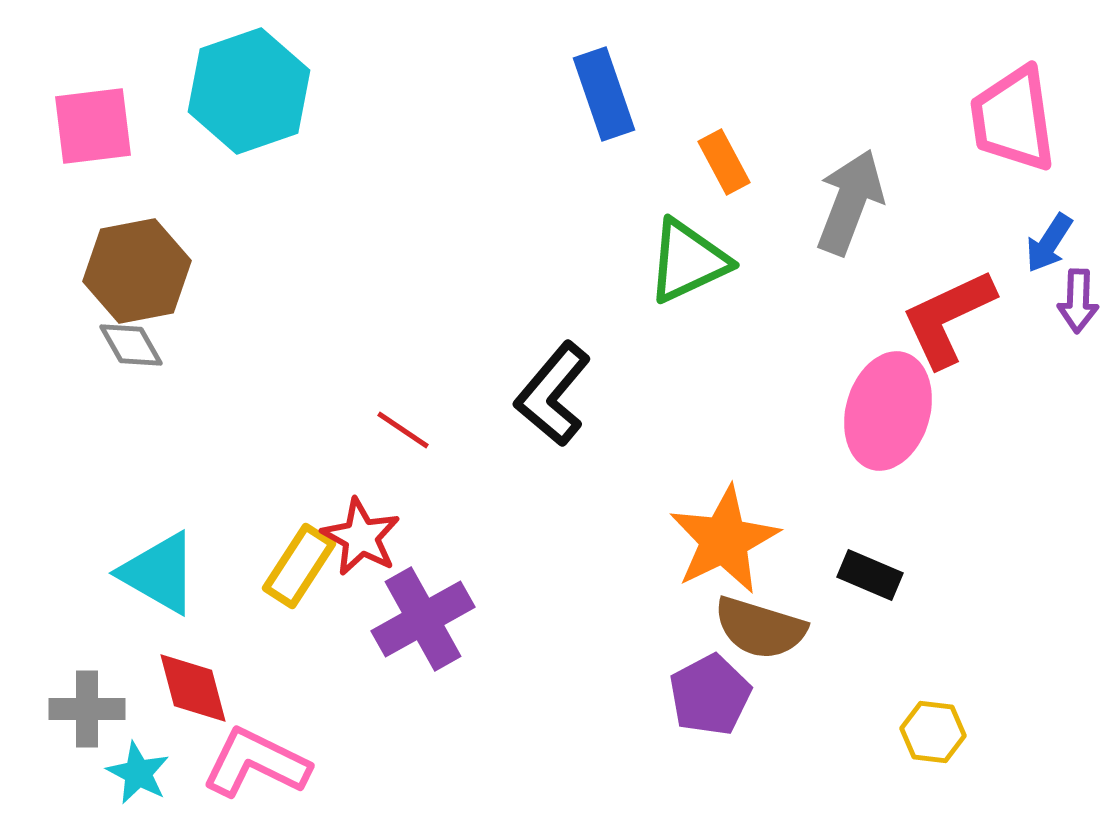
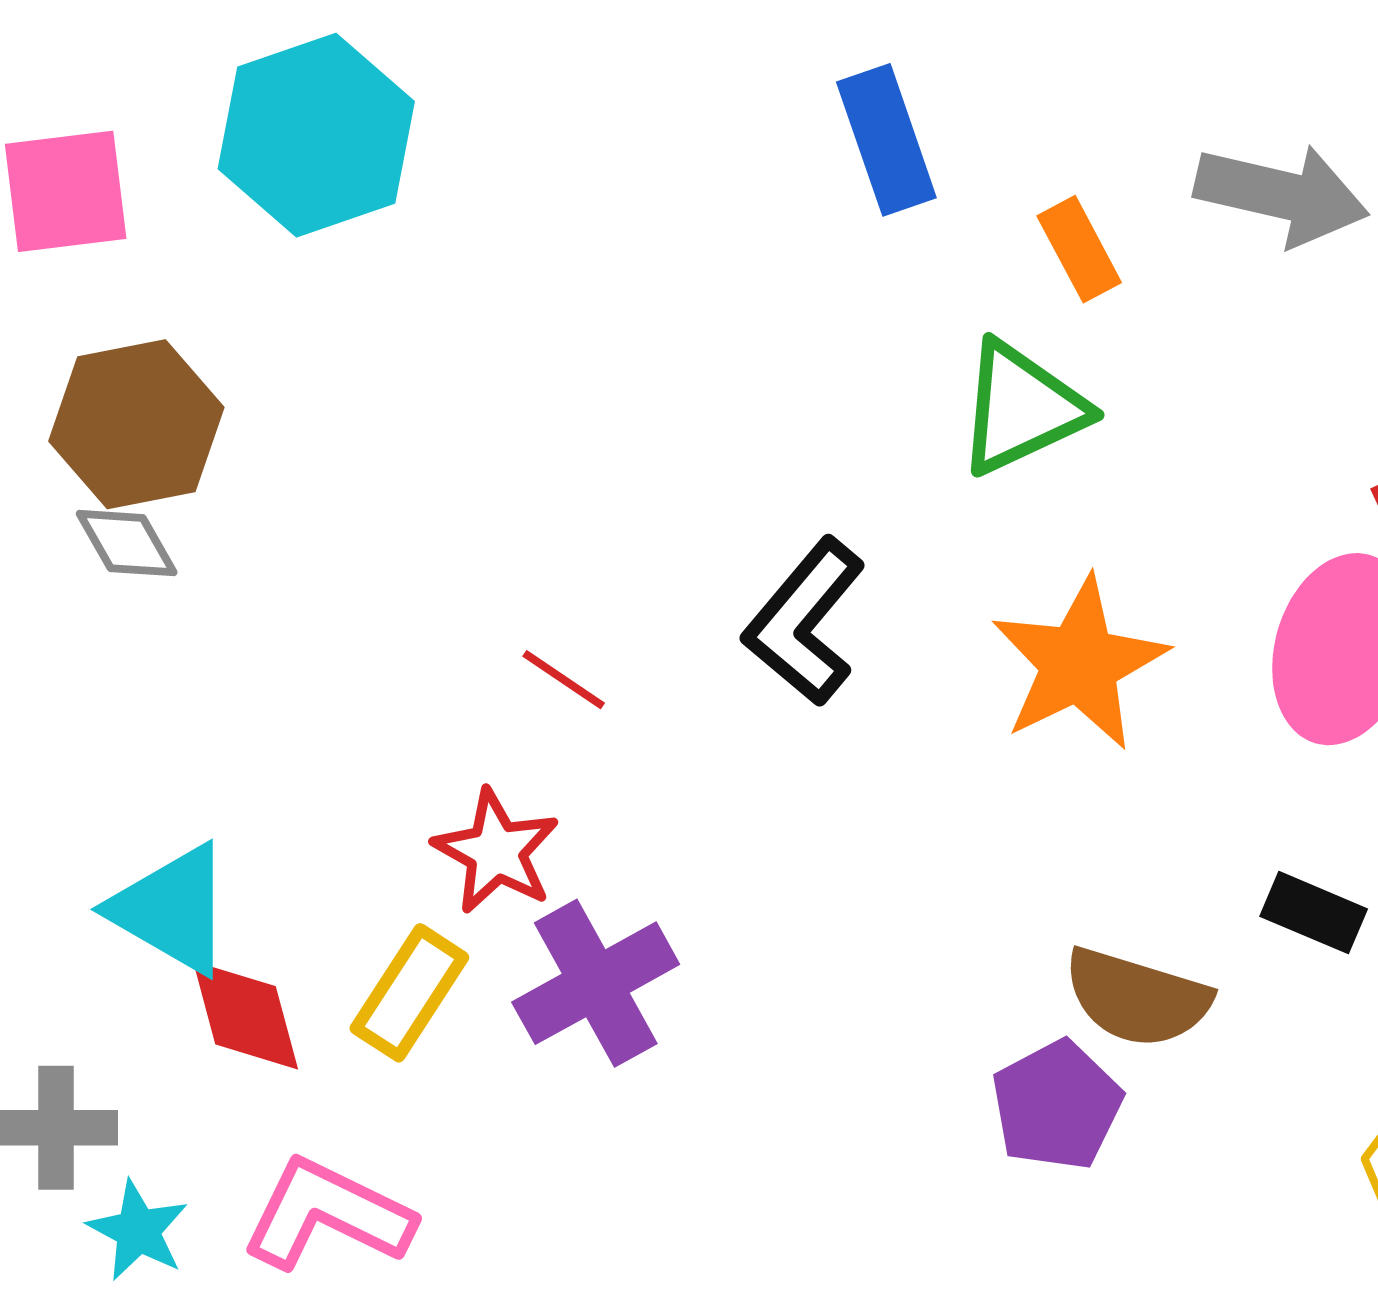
gray arrow: (850, 202) -> (1282, 195), moved, turned 82
orange star: (724, 540) -> (1079, 664), moved
yellow rectangle: (299, 566) -> (409, 993), moved
red diamond: (193, 688) -> (246, 1015), moved

